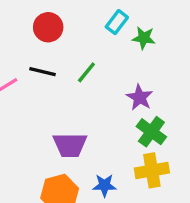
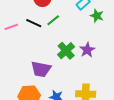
green line: (86, 72) -> (53, 20), moved
green cross: (151, 132) -> (66, 51), moved

